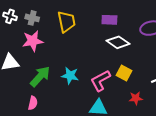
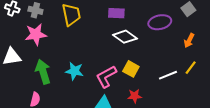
green arrow: (40, 77) -> (43, 72), turned -60
red star: (136, 98) -> (135, 96), moved

